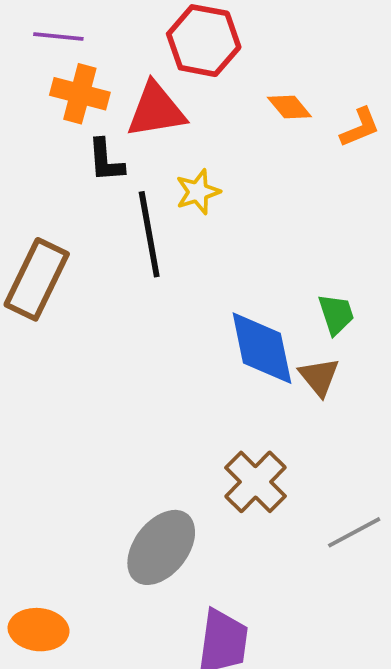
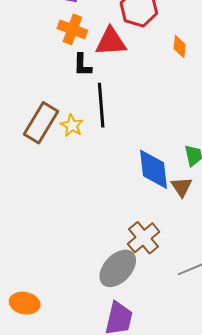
orange diamond: (289, 107) -> (180, 47), turned 40
yellow star: (198, 192) -> (72, 125), moved, turned -30
gray ellipse: (161, 547) -> (118, 268), moved

